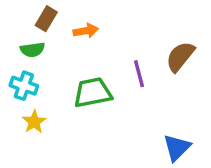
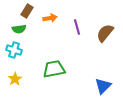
purple line: (139, 74) -> (77, 27), moved
green trapezoid: (93, 93) -> (54, 69), moved
yellow star: (34, 122) -> (15, 79), moved

